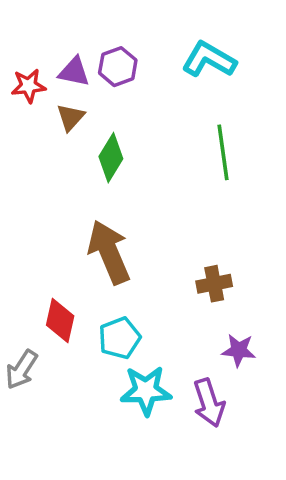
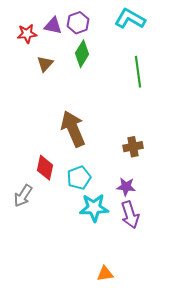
brown triangle: (71, 117) -> (45, 64), moved
green diamond: (111, 158) -> (82, 54), moved
purple star: (239, 350) -> (126, 187), moved

